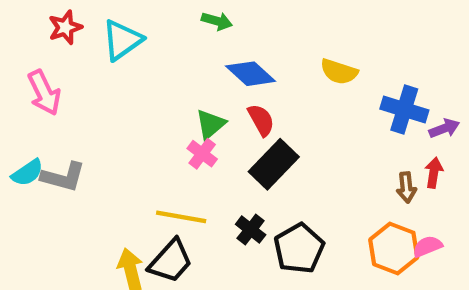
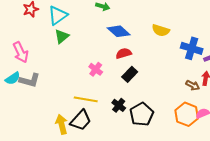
pink arrow: (44, 93) -> (21, 52), moved
red semicircle: (261, 120) -> (124, 53), turned -77
green triangle: (211, 124) -> (62, 36), moved
black rectangle: (274, 164) -> (130, 74), size x0.7
brown arrow: (406, 187) -> (193, 85), turned -56

